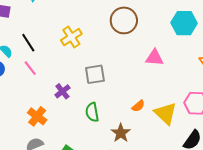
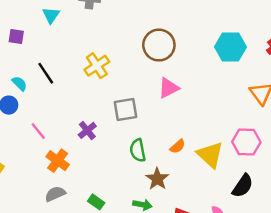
pink triangle: (154, 58) -> (169, 88), moved, turned -30
pink line: (30, 68) -> (38, 131), moved
green semicircle: (92, 112) -> (138, 150), moved

